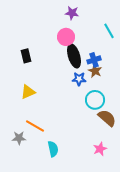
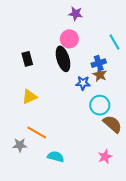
cyan line: (109, 31) -> (115, 42), moved
black ellipse: (74, 56) -> (63, 59), moved
cyan semicircle: (53, 149) -> (56, 157), turned -63

